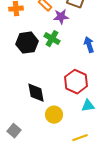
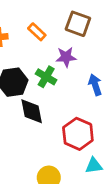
purple star: (61, 17) -> (66, 57), moved
black diamond: (36, 93) -> (32, 111), moved

